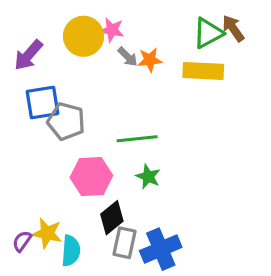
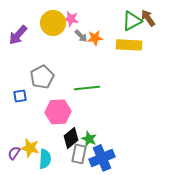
blue square: (42, 102) -> (20, 96), moved, size x0.6
gray pentagon: (66, 121) -> (42, 77), turned 30
green star: (148, 177) -> (89, 139), moved

